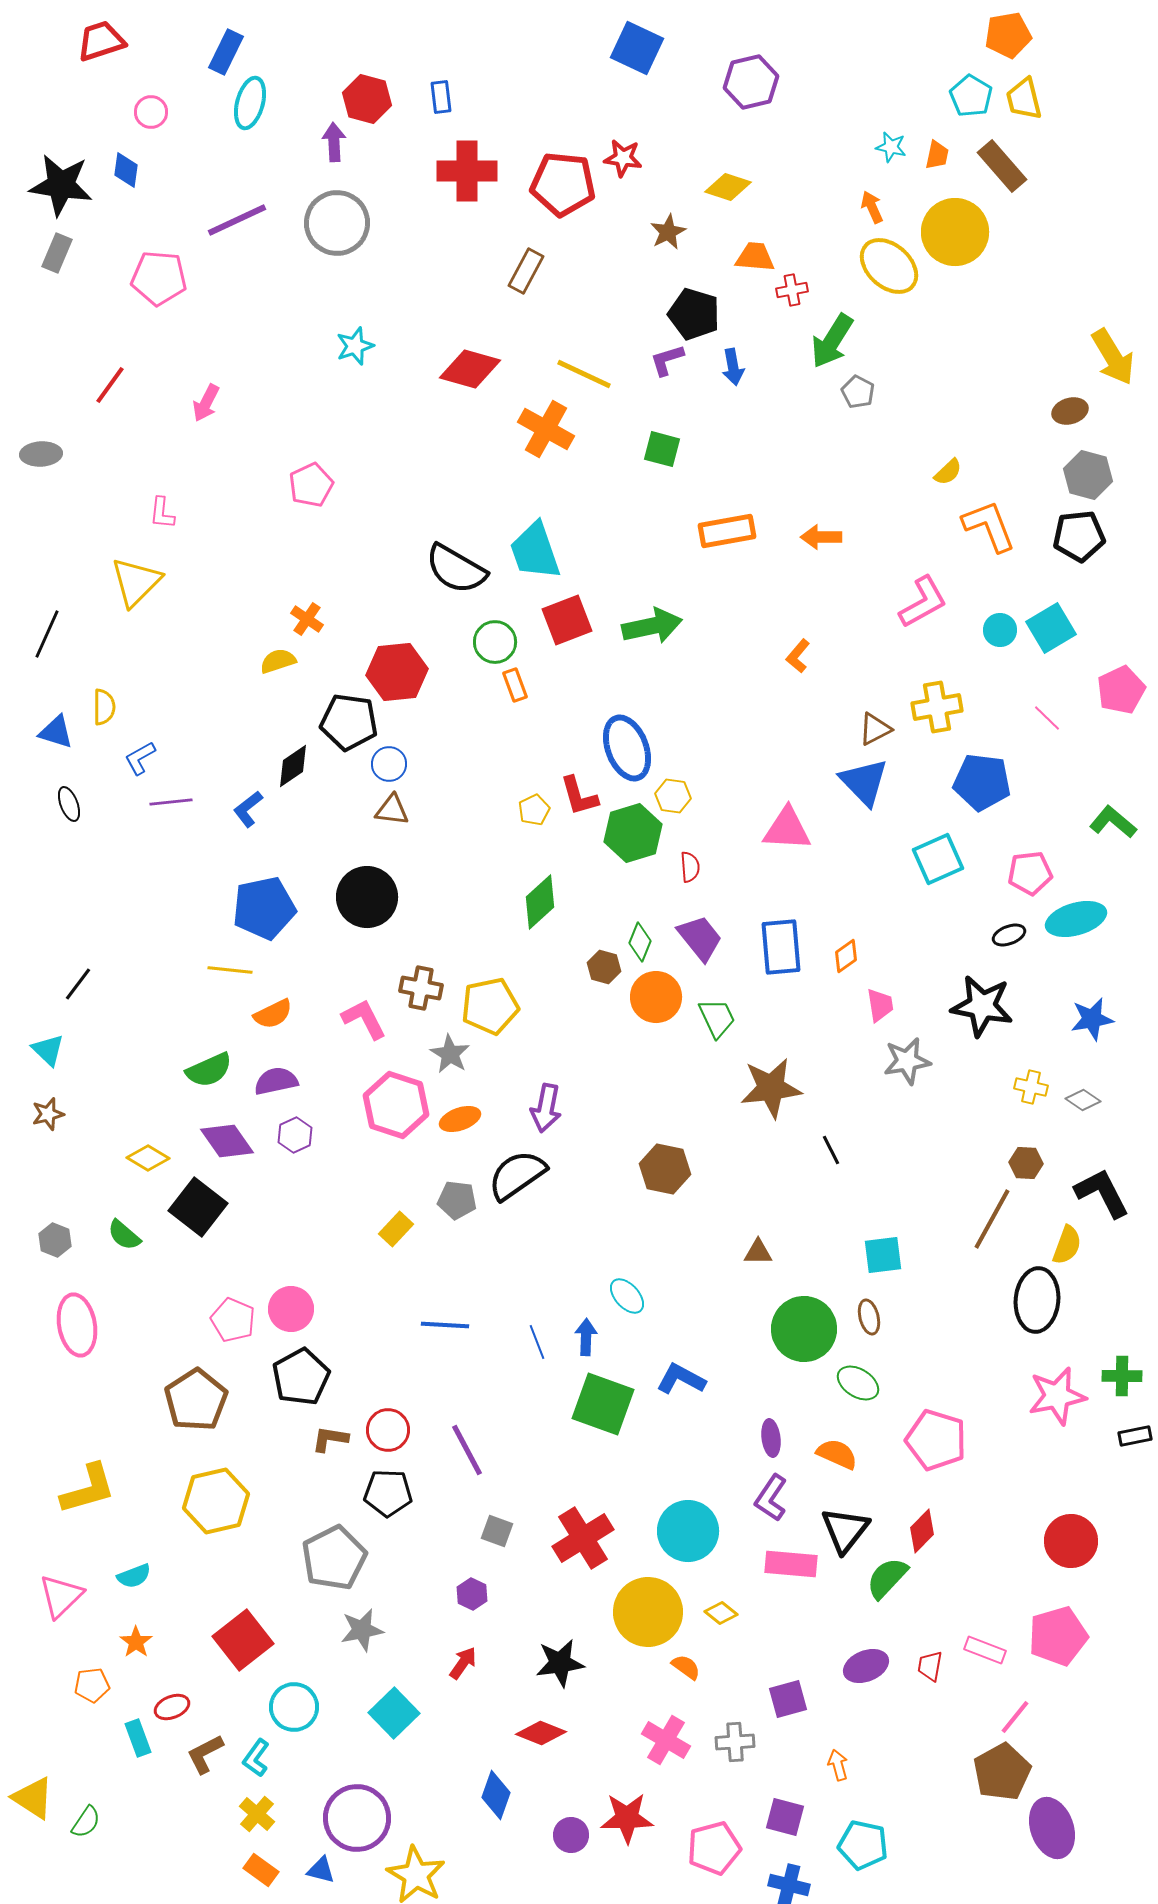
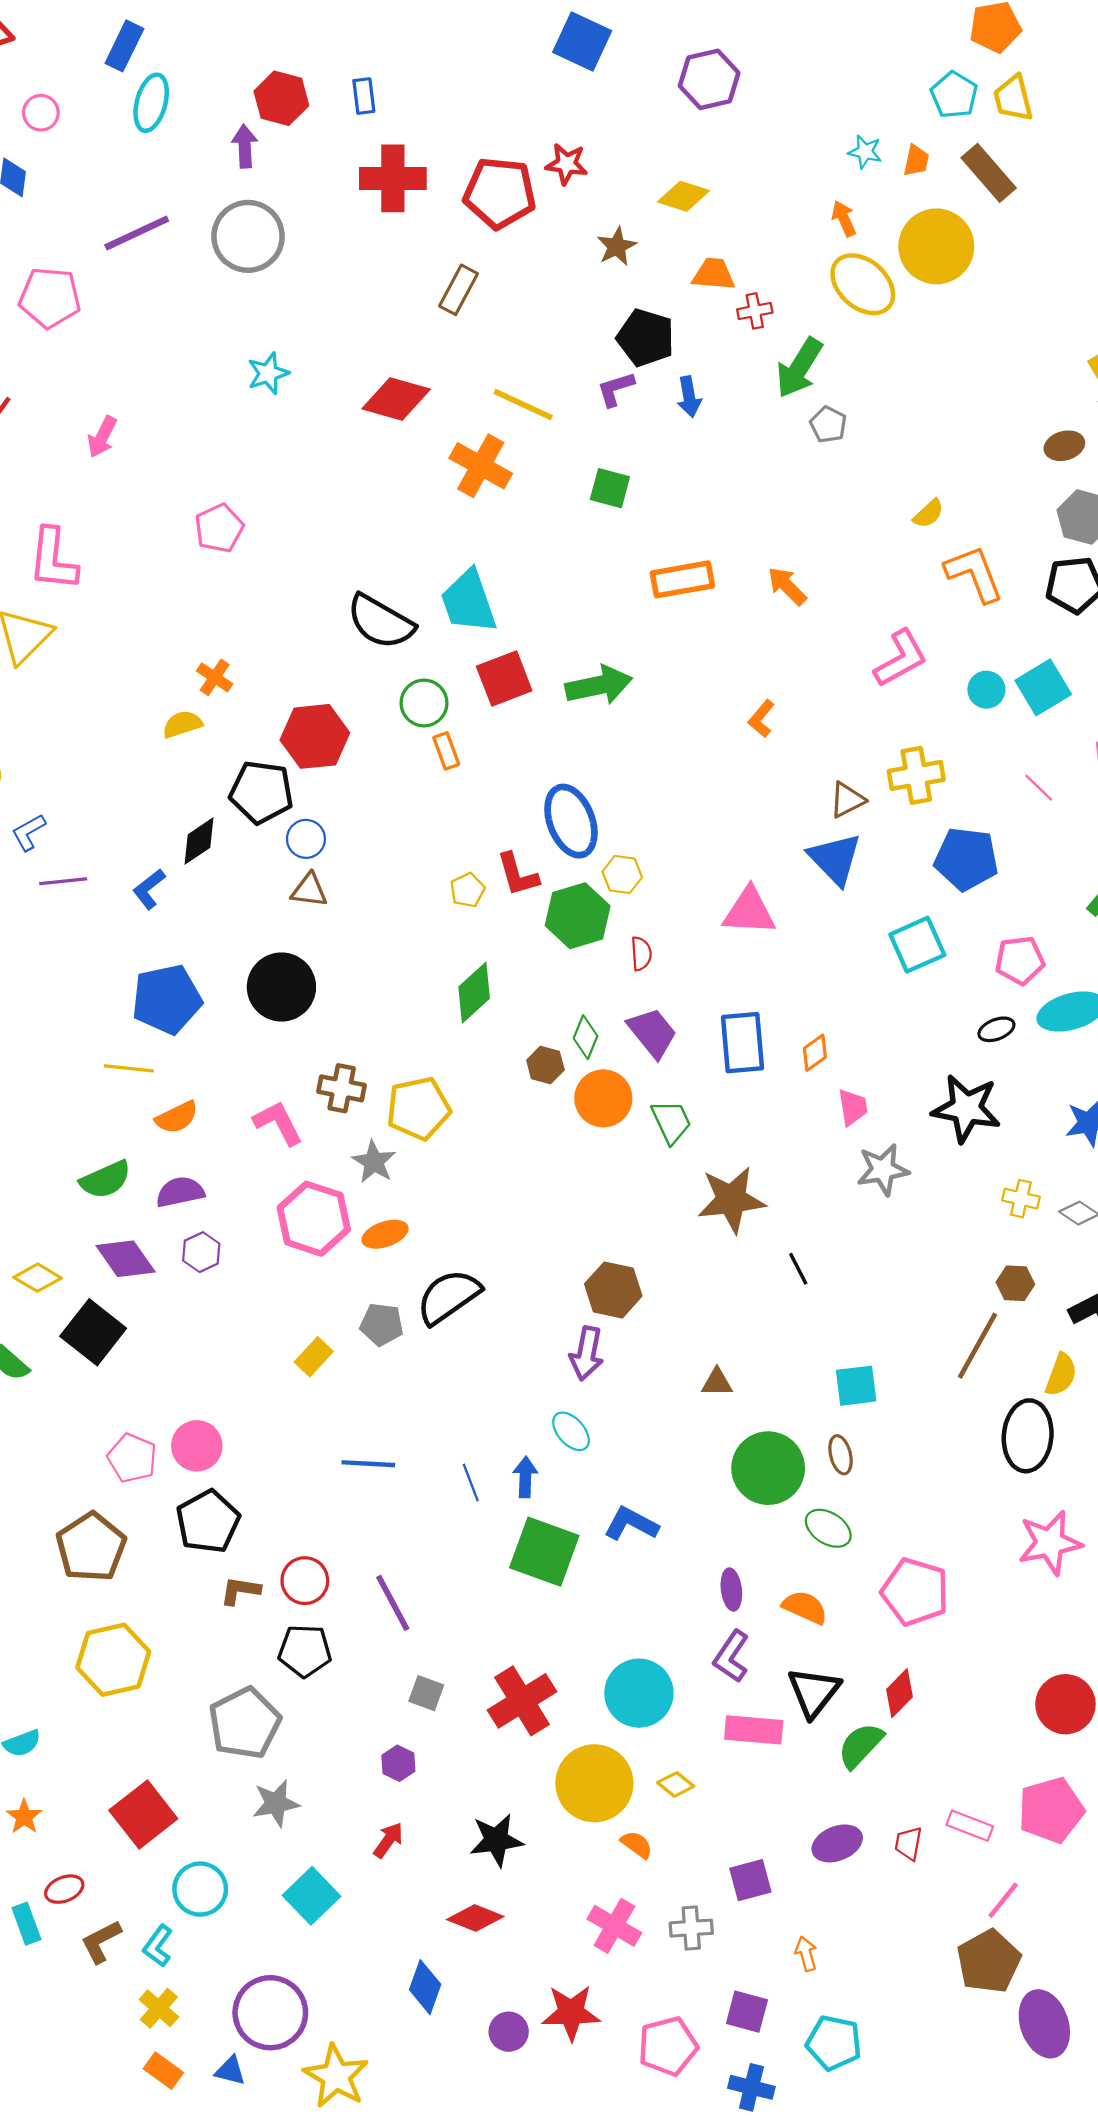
pink L-shape: (162, 513) -> (53, 559), size x1.8
orange arrow: (821, 537) -> (787, 586), turned 45
purple arrow: (546, 1108) -> (587, 1353), moved

